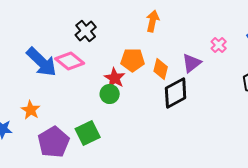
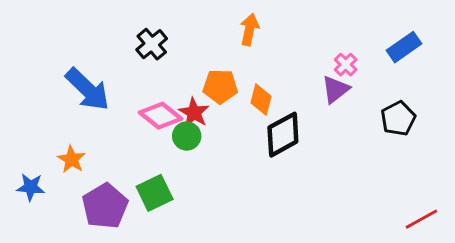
pink diamond: (70, 61) -> (160, 116), moved
purple triangle: (192, 63) -> (335, 89), moved

